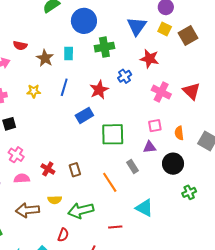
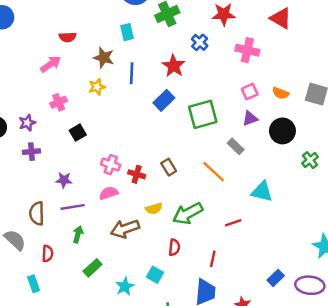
brown star: (45, 58) -> (104, 58), moved
red triangle: (191, 91) -> (281, 18), moved
orange semicircle: (179, 133) -> (281, 93), turned -48
pink cross: (16, 155) -> (111, 165), moved

